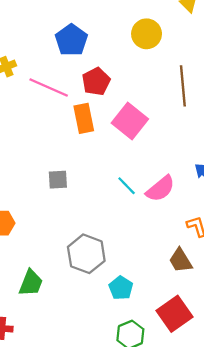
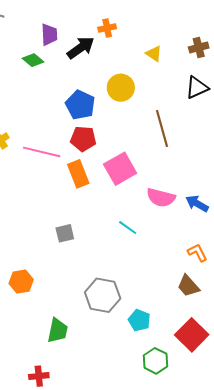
blue pentagon: (71, 40) -> (80, 105), moved
red pentagon: (96, 81) -> (83, 139), turned -30
pink square: (130, 121) -> (120, 169), turned 32
pink semicircle: (160, 189) -> (161, 198), moved, turned 64

